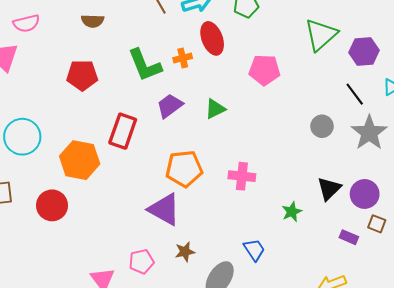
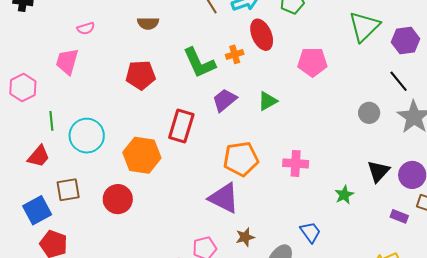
pink semicircle: (26, 23) -> (86, 28), size x0.7

